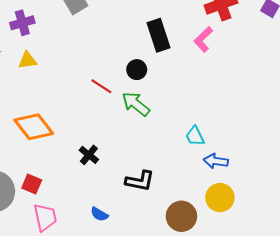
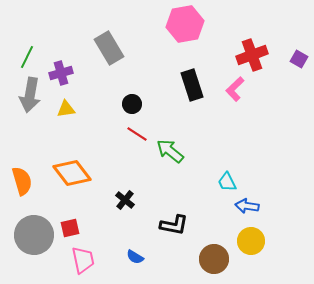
black circle: (137, 70) -> (132, 104), moved
red square: (32, 184) -> (70, 228), turned -36

